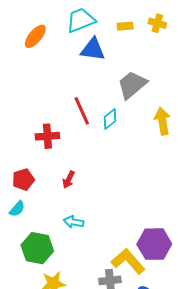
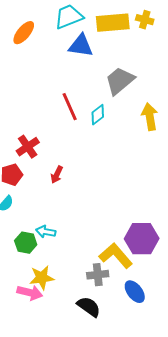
yellow rectangle: (125, 26) -> (113, 23), size x2.0
red cross: (47, 136) -> (28, 147), moved, turned -30
cyan arrow: (74, 222) -> (46, 232), moved
green hexagon: (37, 248) -> (26, 243), size x0.7

